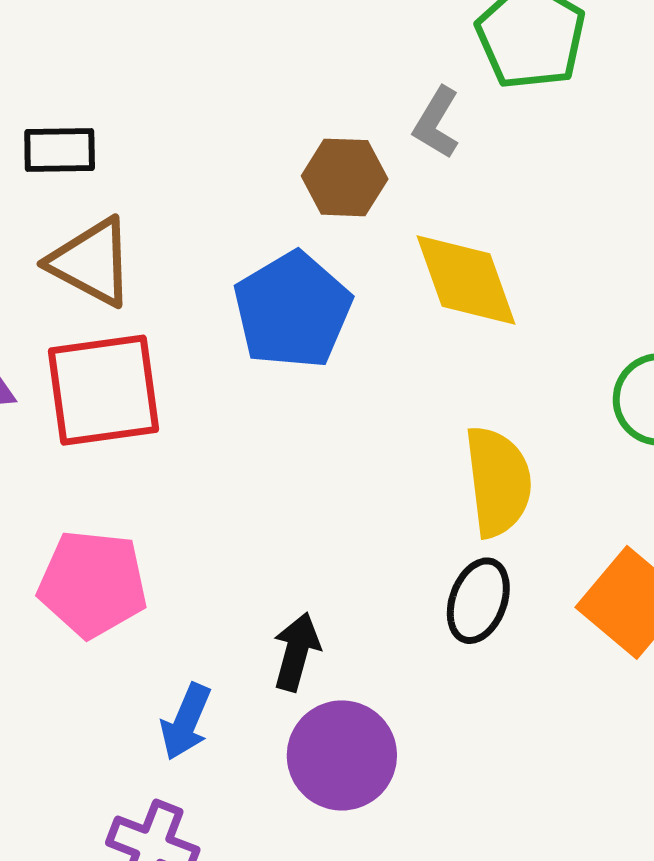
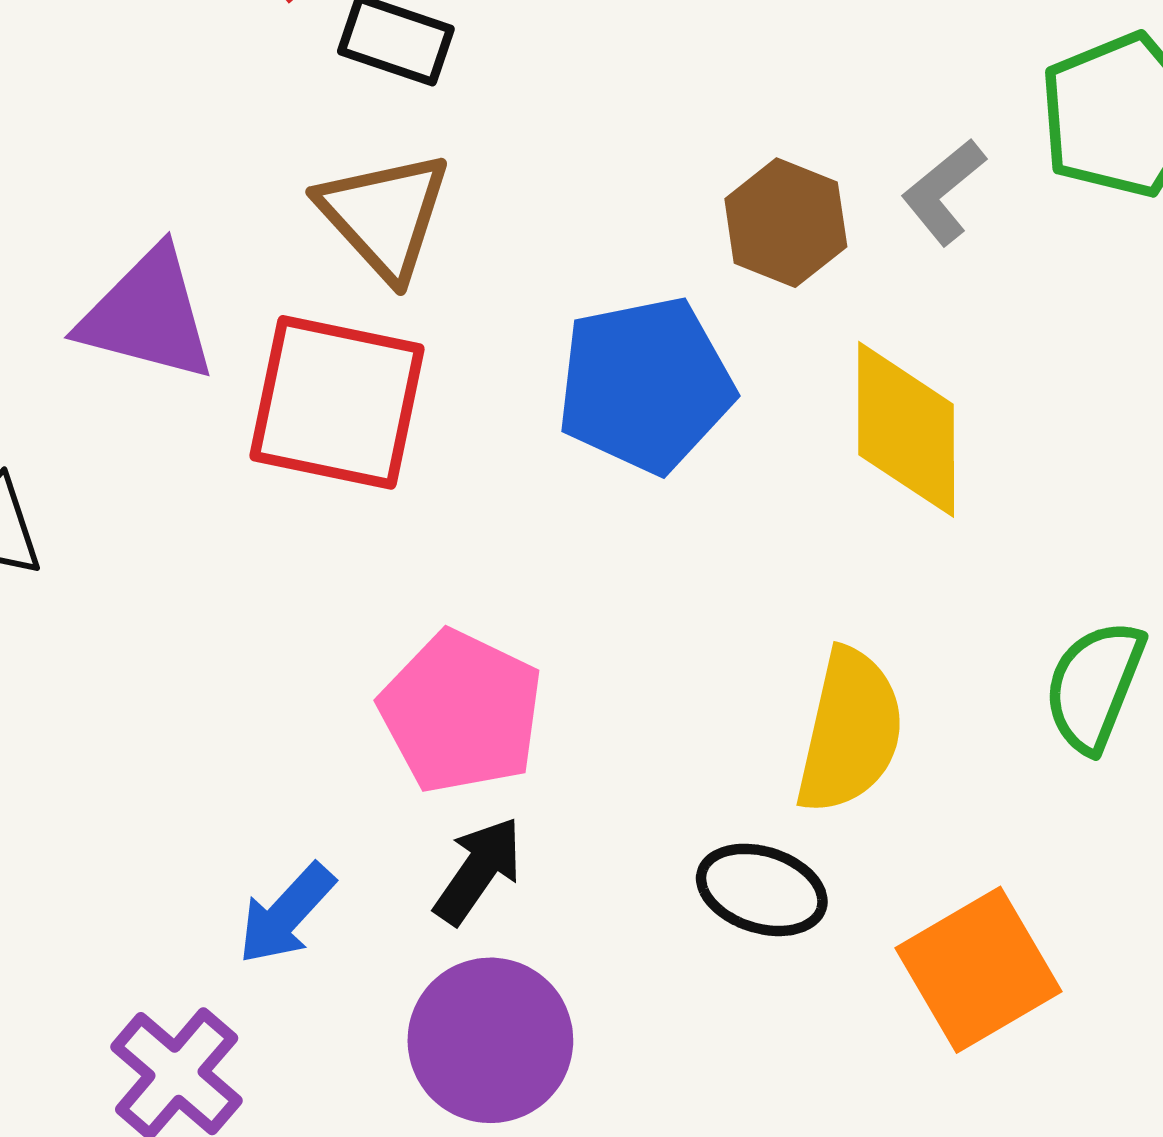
pink pentagon: (93, 584) -> (461, 712), moved
black ellipse: (478, 601) -> (762, 890), turned 68

